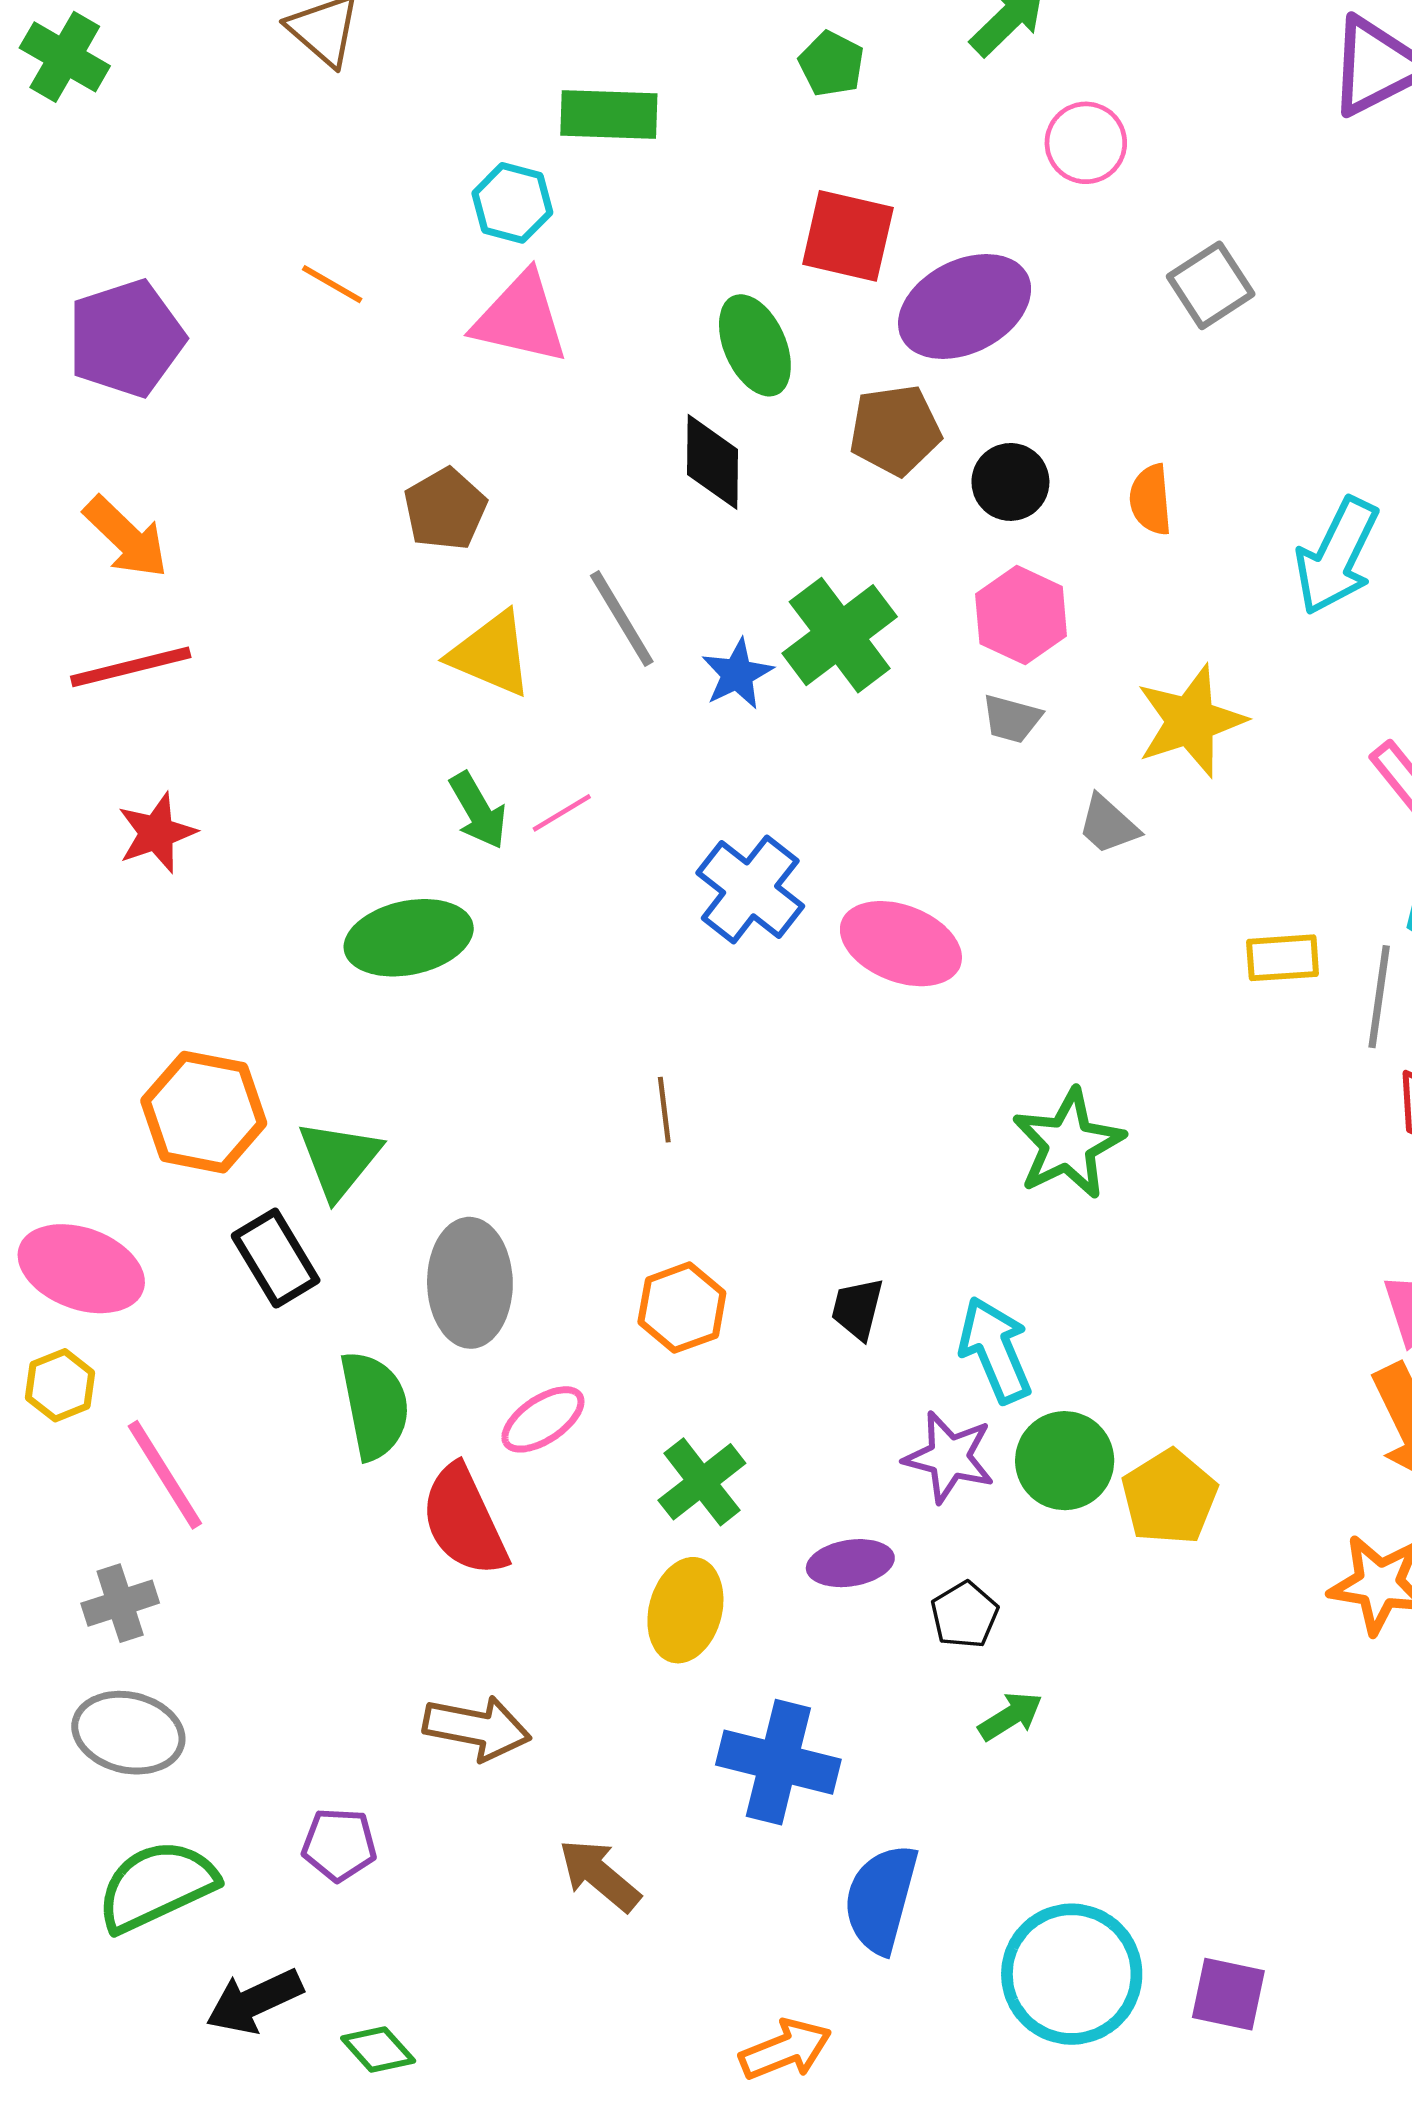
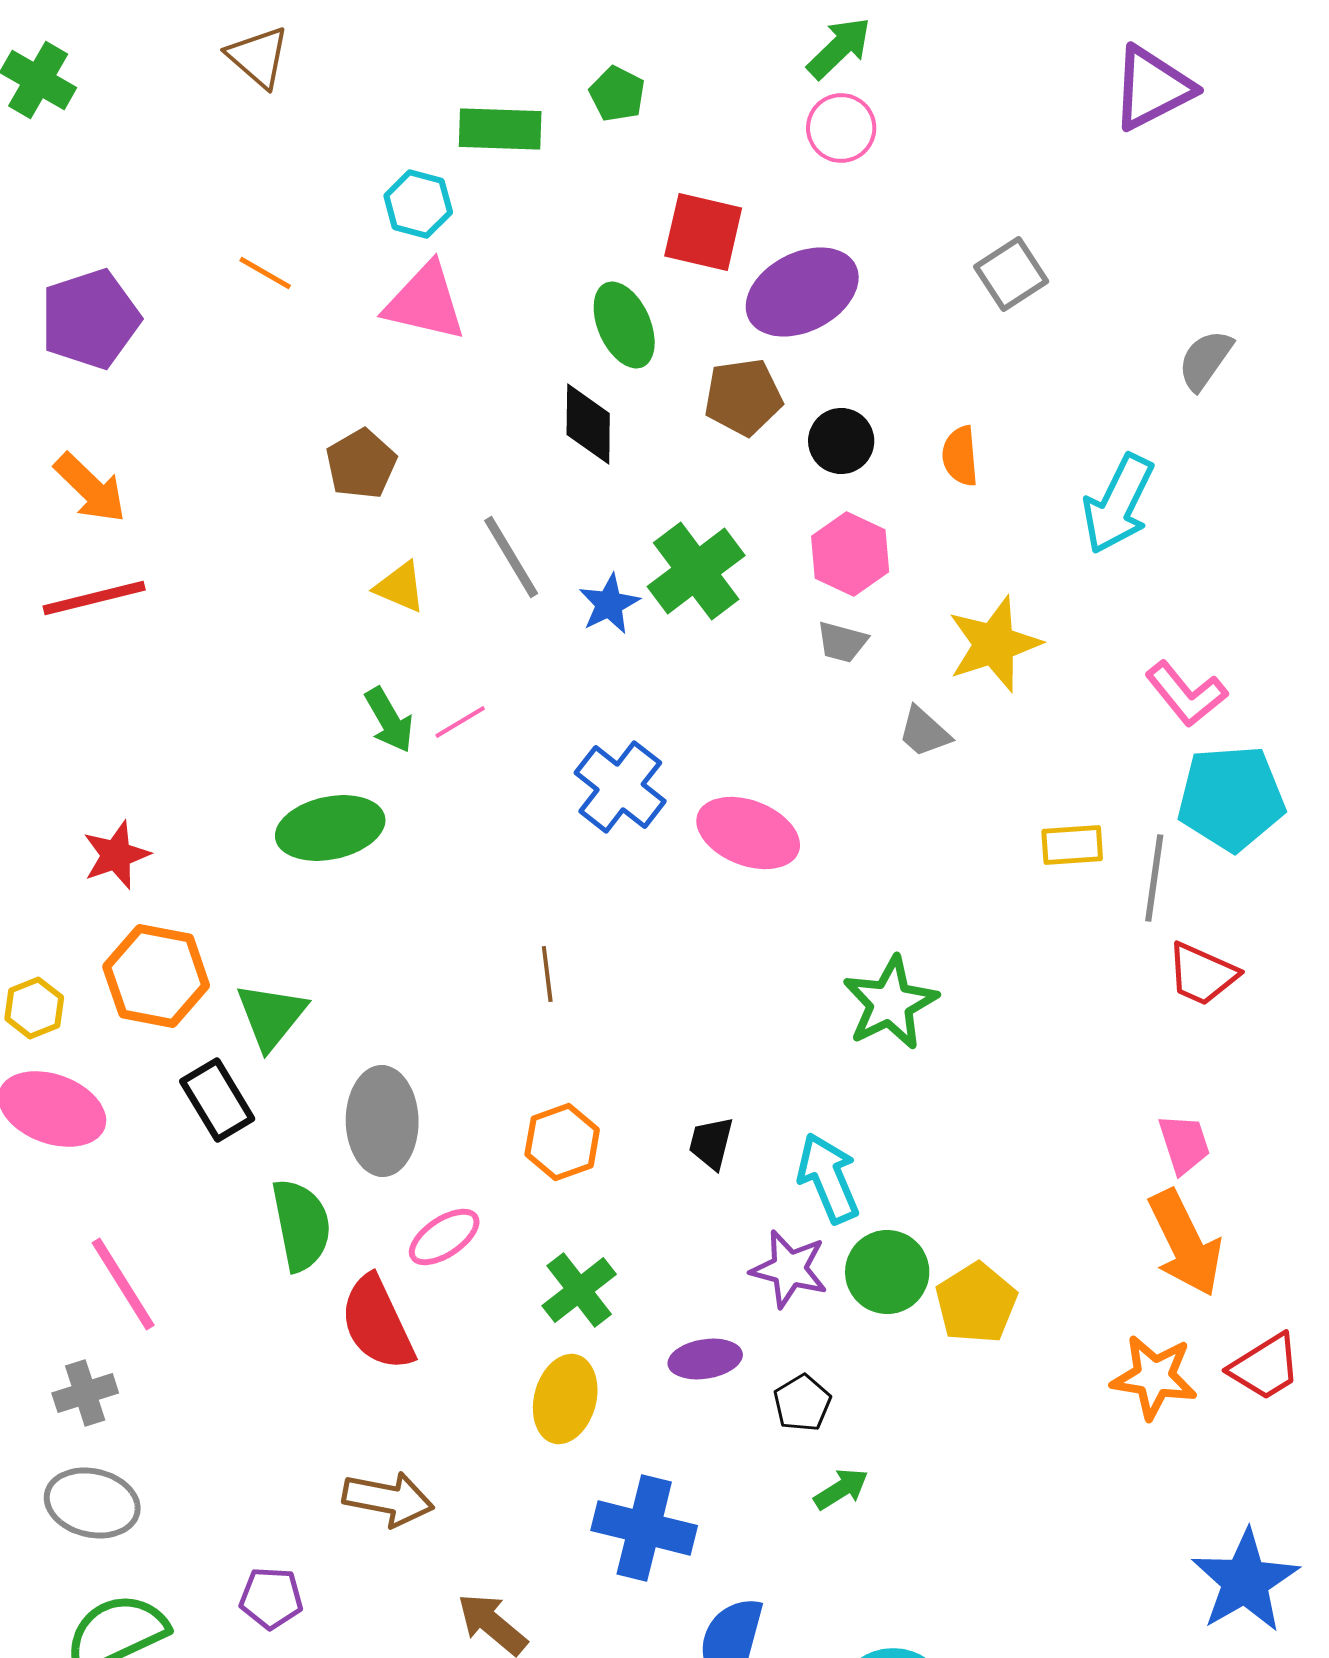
green pentagon: (831, 64) -> (617, 94), moved
pink circle: (1086, 143) -> (841, 128), moved
yellow triangle: (491, 654) -> (400, 587), size x0.7
red star: (157, 833) -> (116, 855), moved
yellow hexagon: (60, 1385) -> (34, 1008), moved

